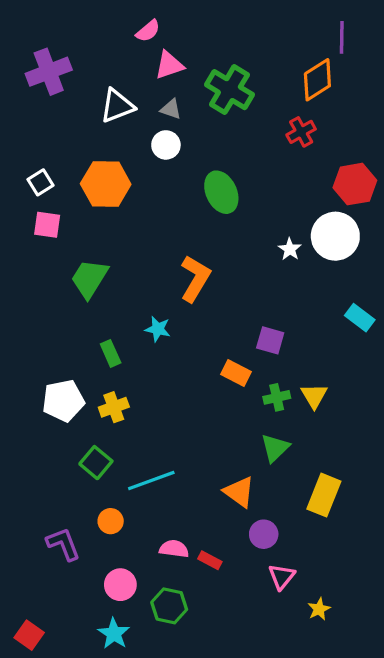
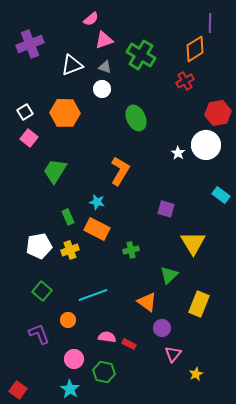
pink square: (47, 225) -> (29, 138), turned 30
orange rectangle: (236, 373) -> (97, 229), moved, size x1.4
yellow triangle: (314, 396) -> (193, 243), size x1.5
green cross: (277, 397) -> (131, 250), moved
green square: (96, 463) -> (42, 291), moved

